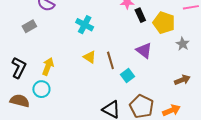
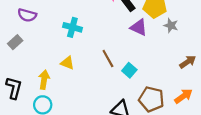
gray star: (183, 44) -> (171, 25), moved
purple triangle: (144, 50) -> (139, 27), moved
yellow triangle: (90, 57) -> (67, 63), moved

